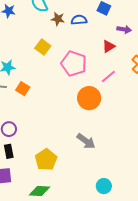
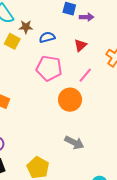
blue semicircle: (79, 20) -> (47, 37), moved
purple arrow: (124, 29) -> (87, 17), moved
yellow square: (43, 47) -> (12, 41), moved

